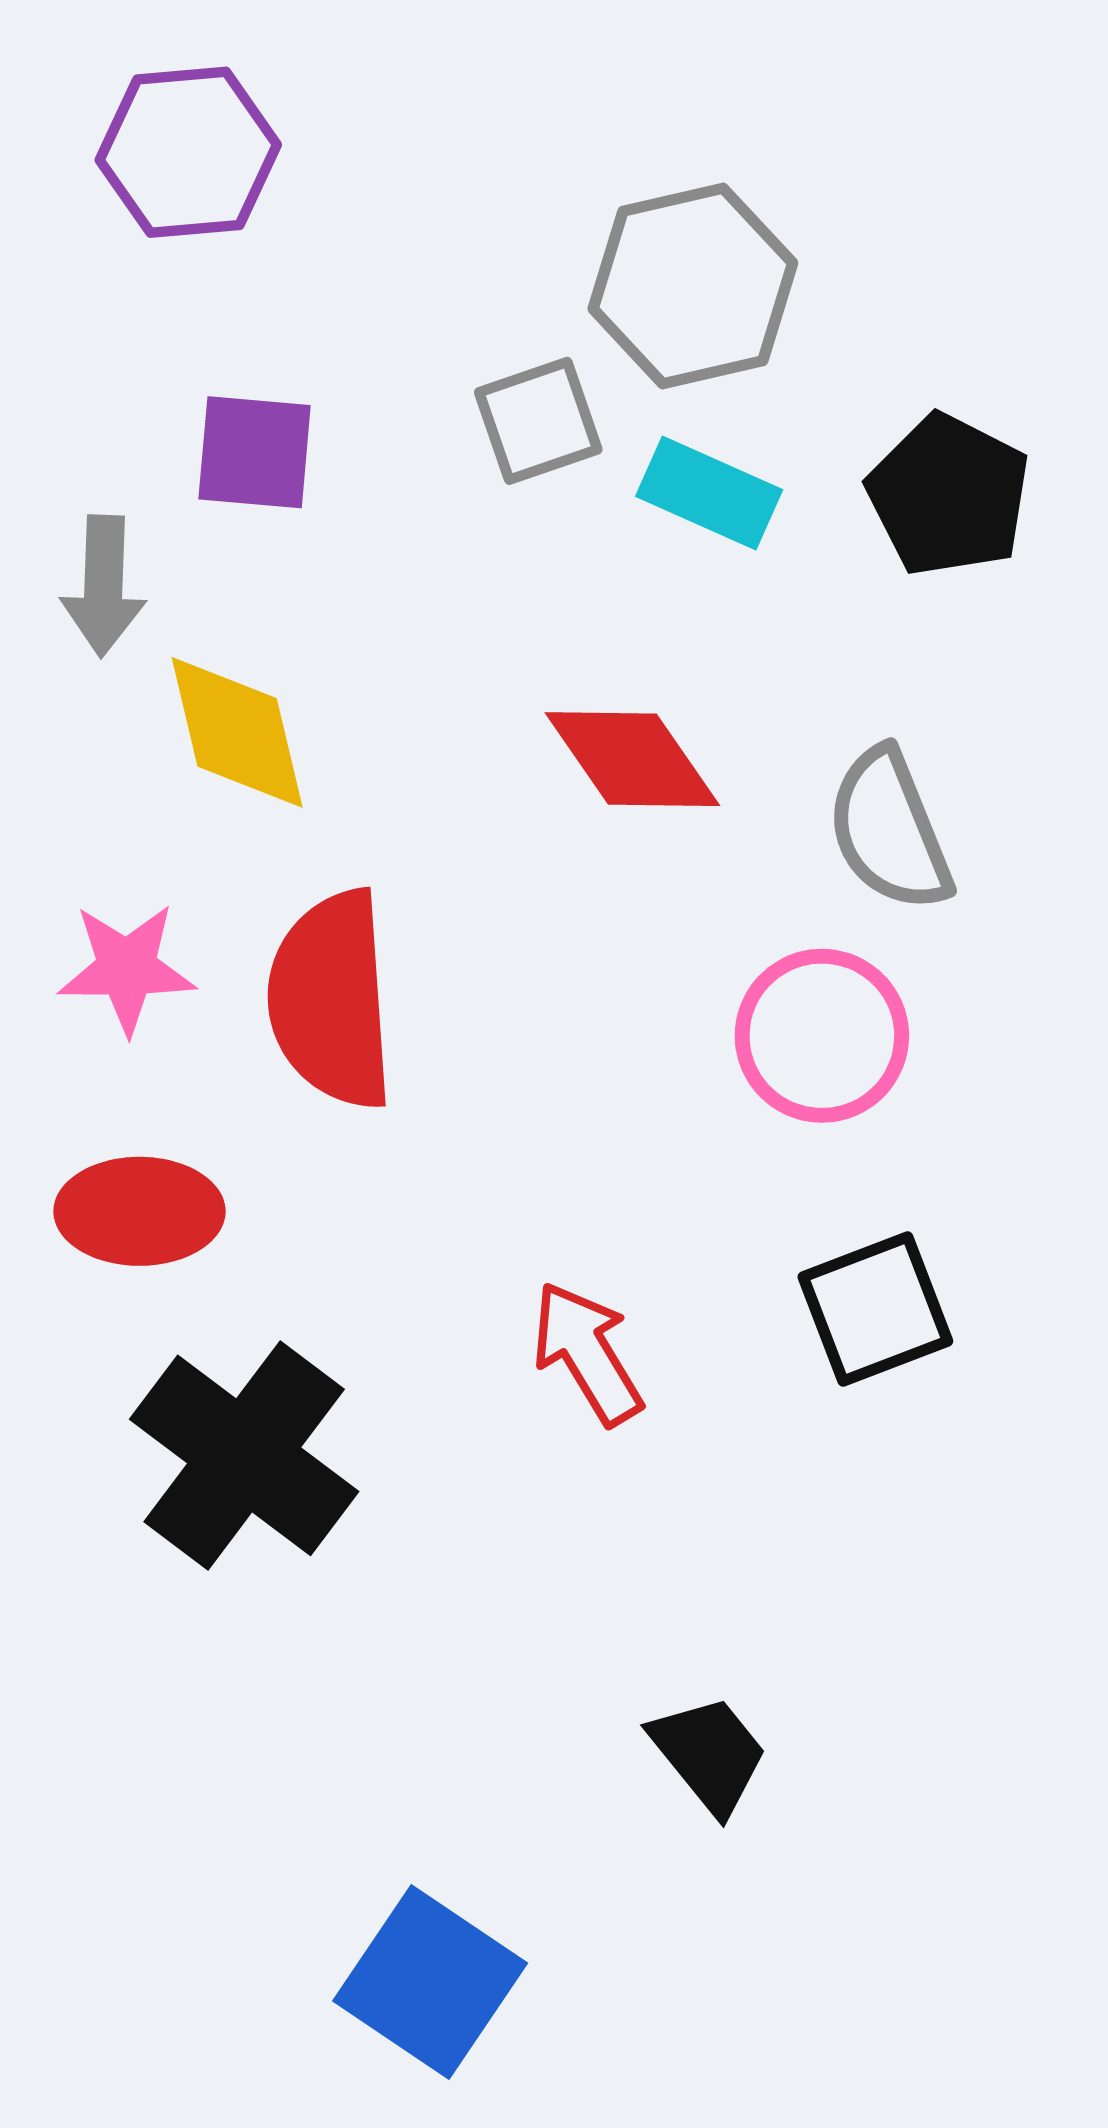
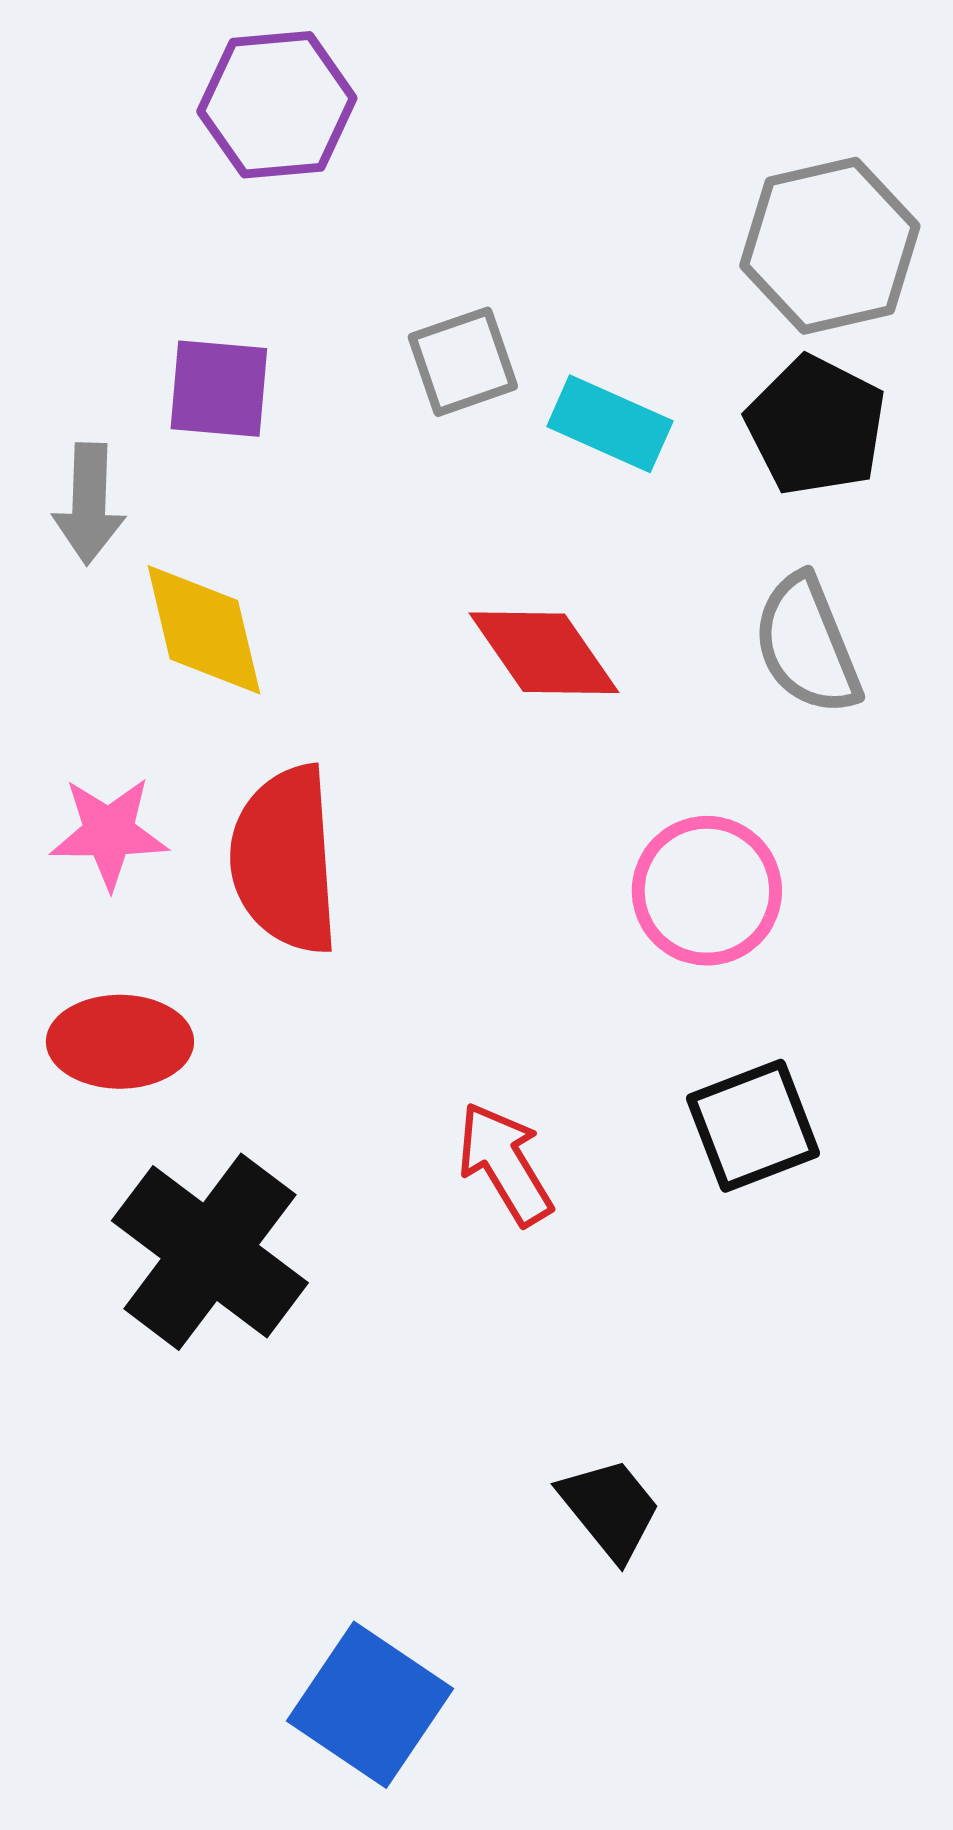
purple hexagon: (188, 152) -> (277, 105), moved
gray hexagon: (693, 286) -> (830, 246), moved
gray semicircle: (889, 830) -> (807, 645), moved

